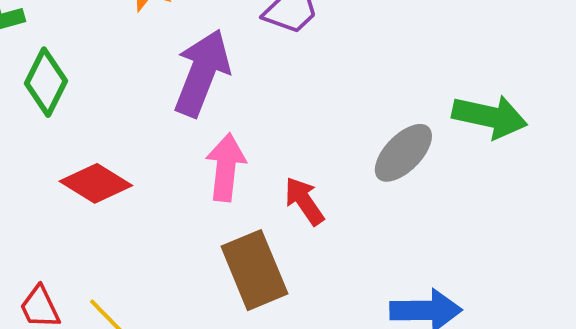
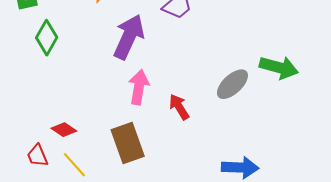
red diamond: (96, 183) -> (64, 130), moved, size x0.7
brown rectangle: (254, 270) -> (128, 143), moved

